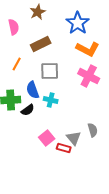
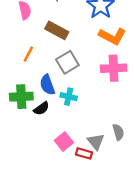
brown rectangle: (41, 44) -> (57, 30), turned 54
gray square: (50, 71) -> (67, 62), turned -30
pink cross: (89, 76) -> (114, 68), turned -30

